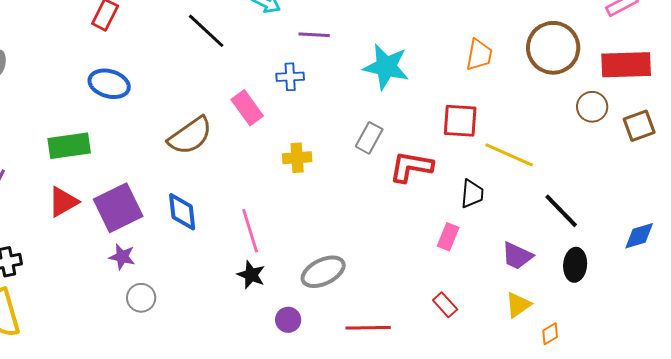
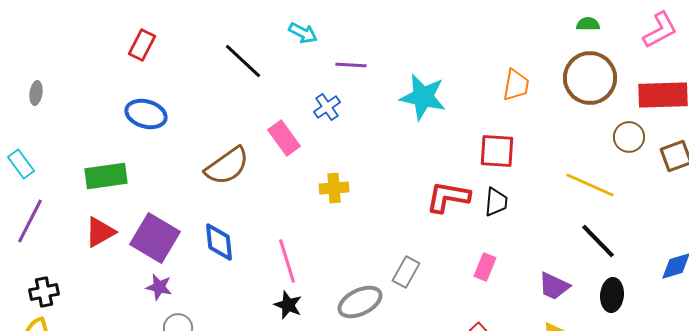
blue cross: (290, 77) -> (327, 107), turned -32
gray rectangle: (369, 138) -> (406, 272), moved
yellow line: (509, 155) -> (590, 185), moved
black trapezoid: (472, 194) -> (496, 202), moved
purple square: (118, 208) -> (155, 238), turned -33

